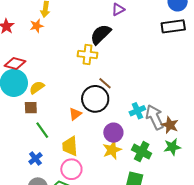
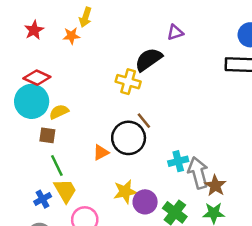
purple circle: (113, 133) -> (145, 202), moved
yellow trapezoid: (70, 146) -> (65, 191), moved, turned 145
yellow star: (112, 150) -> (125, 192), moved

